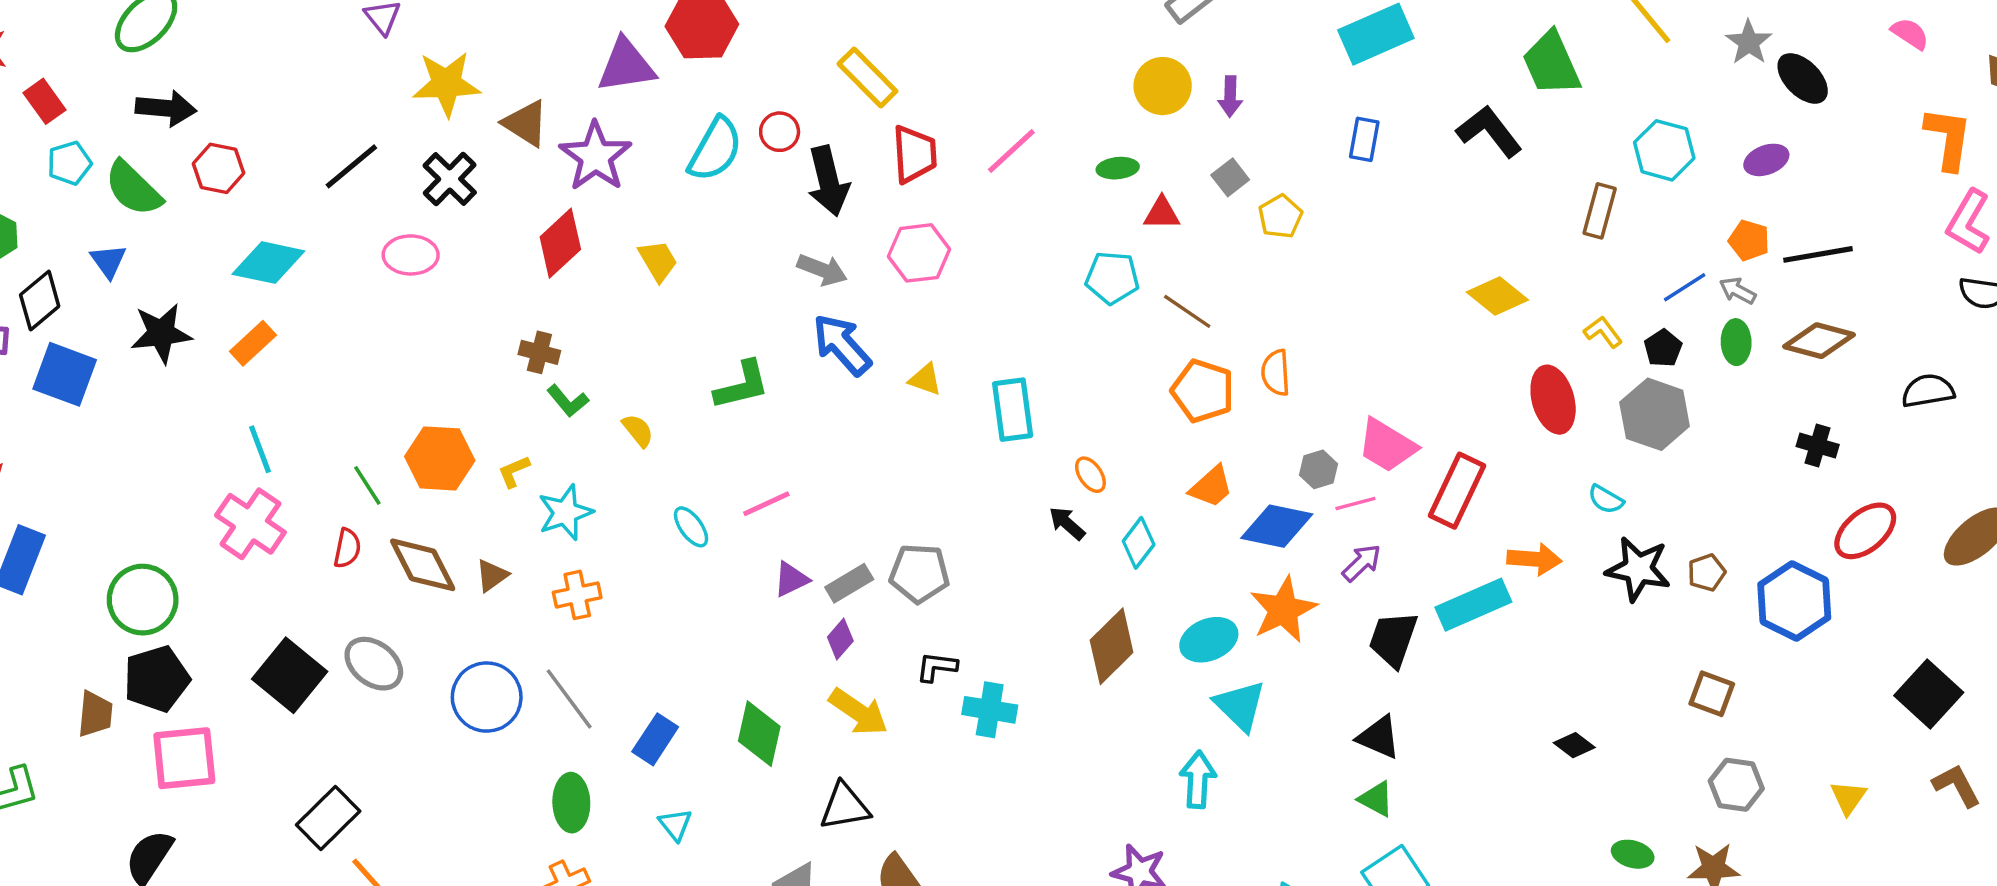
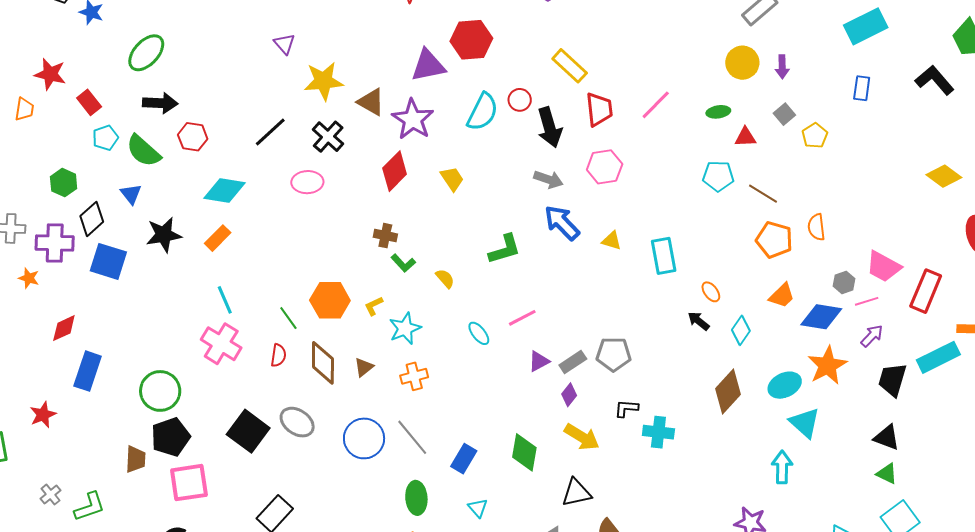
brown diamond: (423, 565) -> (323, 363), turned 30

